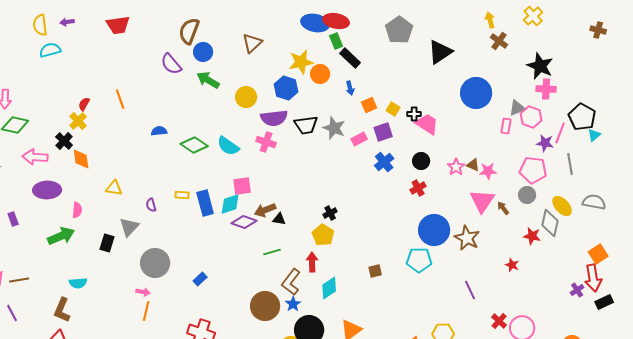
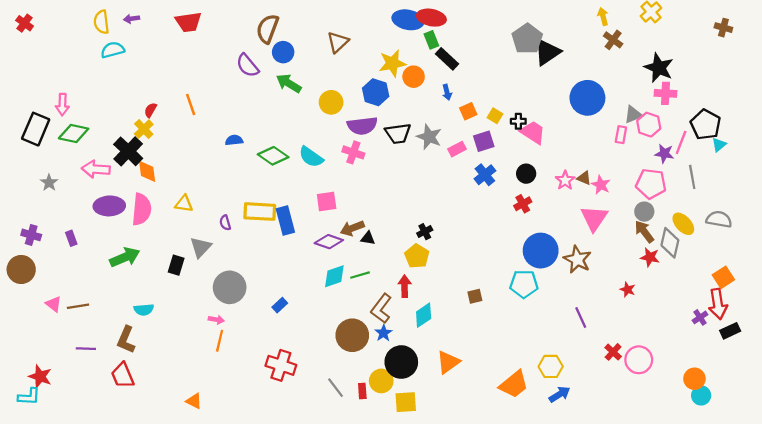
gray pentagon: (399, 30) -> (527, 39), moved
black cross: (64, 141) -> (128, 151), size x1.5
pink star: (488, 171) -> (601, 185), turned 30
yellow rectangle: (182, 195) -> (260, 212), size x2.0
cyan diamond: (230, 204) -> (334, 276), moved
brown arrow: (503, 208) -> (644, 232), moved, size x1.5
pink semicircle: (77, 210) -> (142, 209), moved, size x1.8
purple line: (12, 313) -> (86, 349), moved, turned -60

